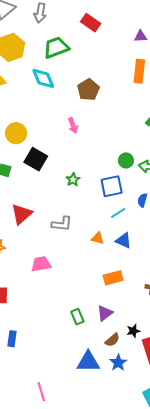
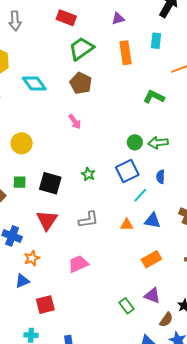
green trapezoid: (56, 48) -> (81, 49), moved
black square: (36, 159) -> (50, 183), moved
purple triangle: (105, 313) -> (152, 296), turned -48

